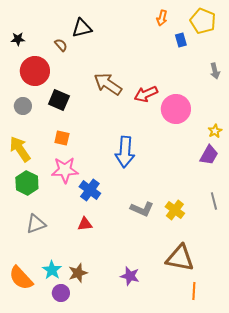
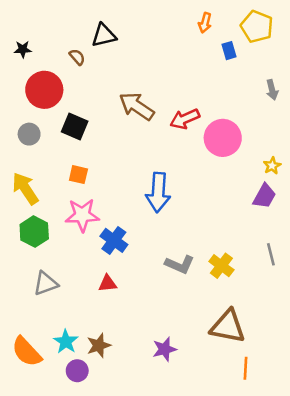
purple star: (130, 276) -> (164, 349), turned -30

